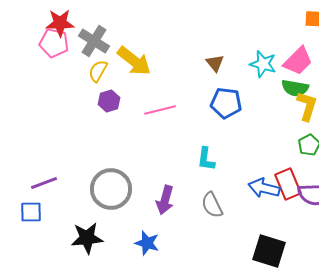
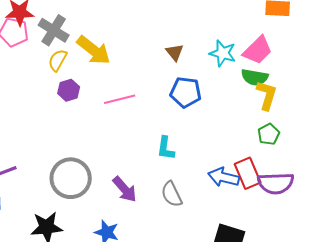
purple arrow: (165, 200) -> (125, 189), turned -56

